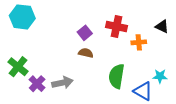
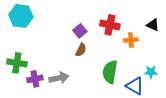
brown semicircle: (86, 53) -> (81, 50), turned 104
green cross: (18, 67) -> (17, 63), turned -30
purple cross: (37, 84) -> (35, 79), turned 35

